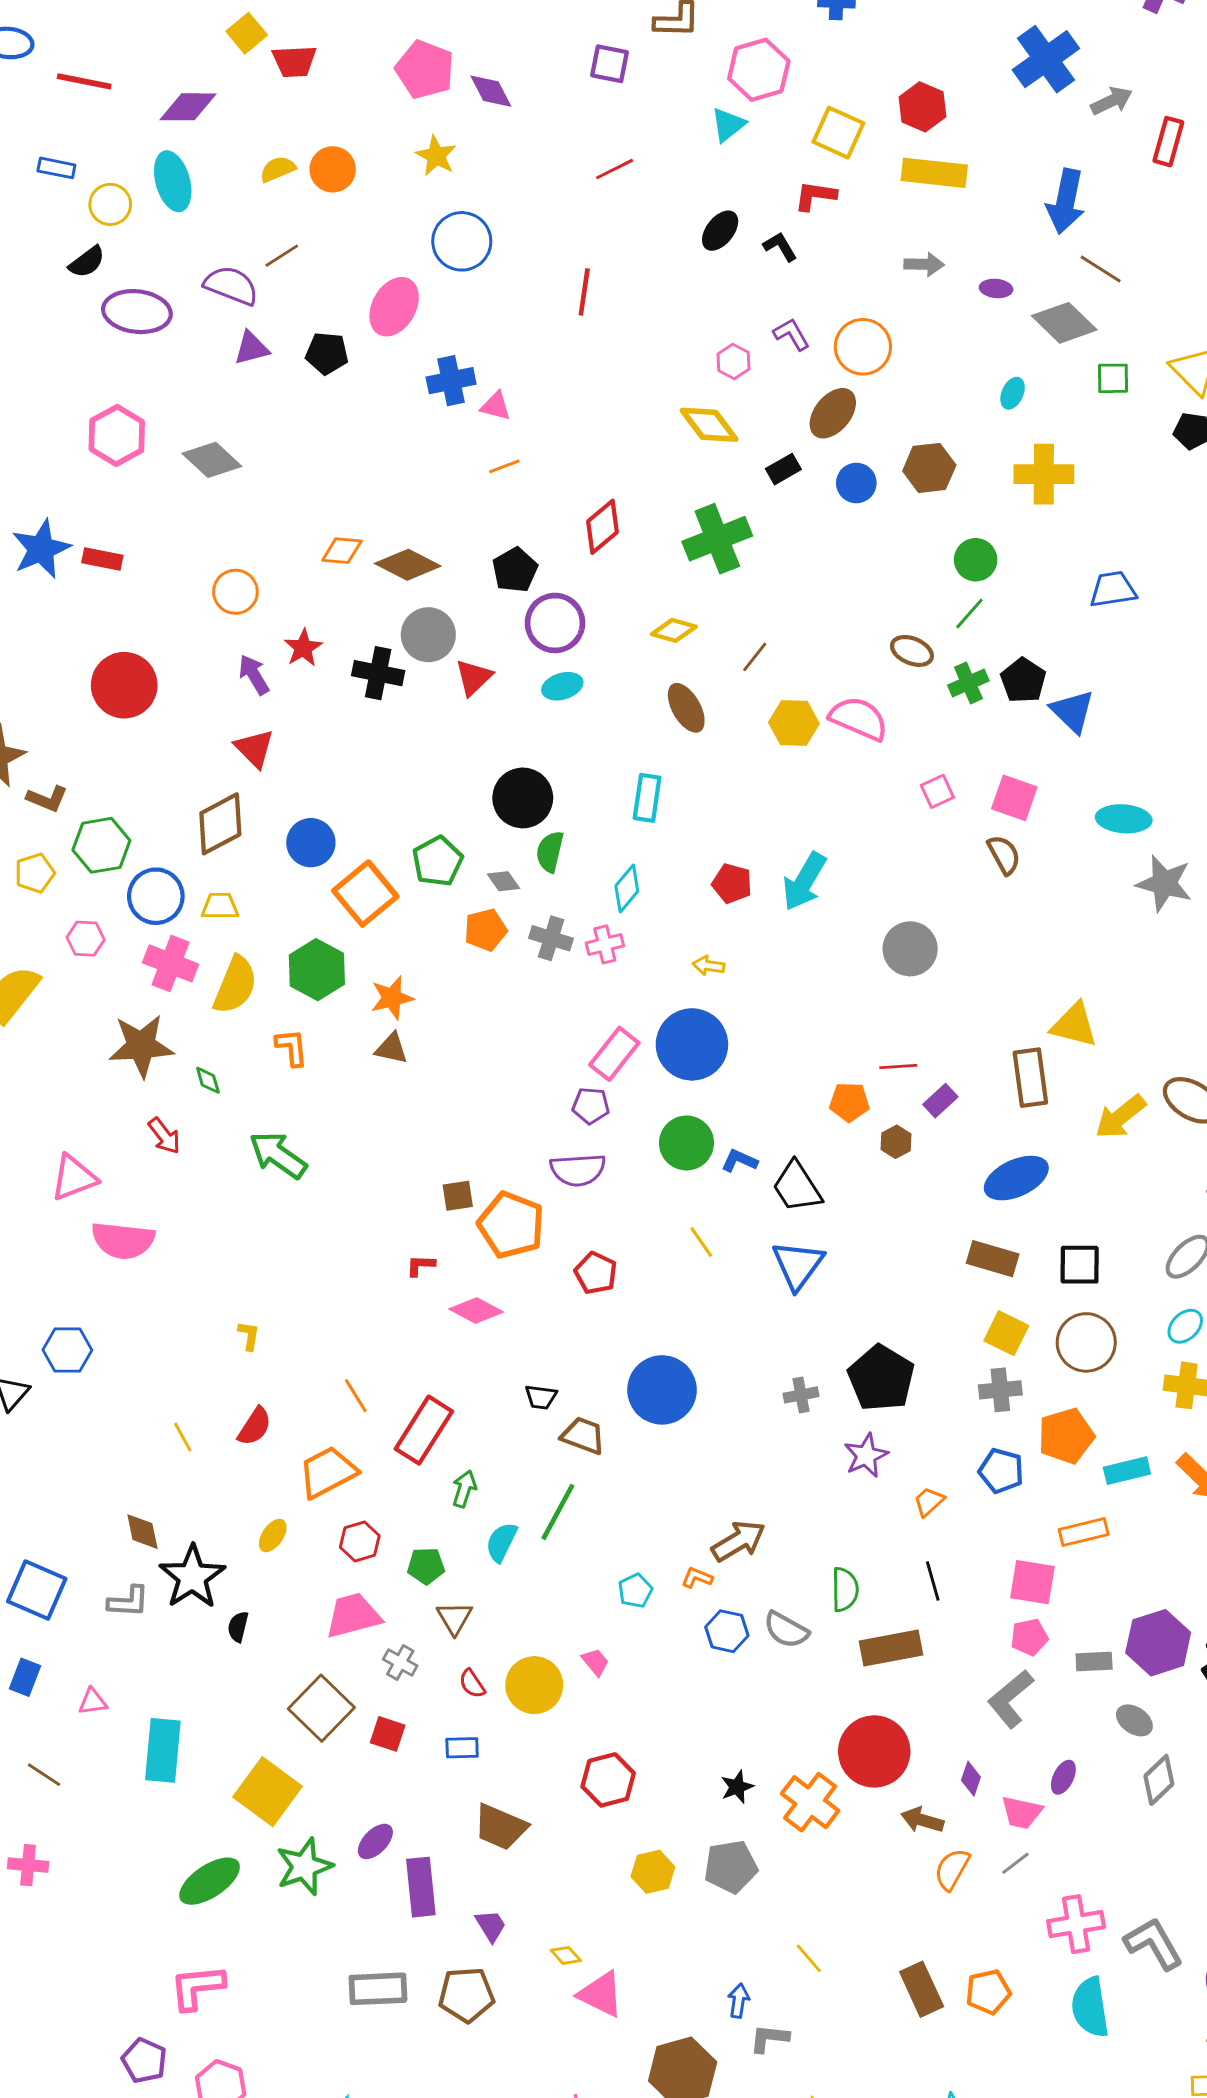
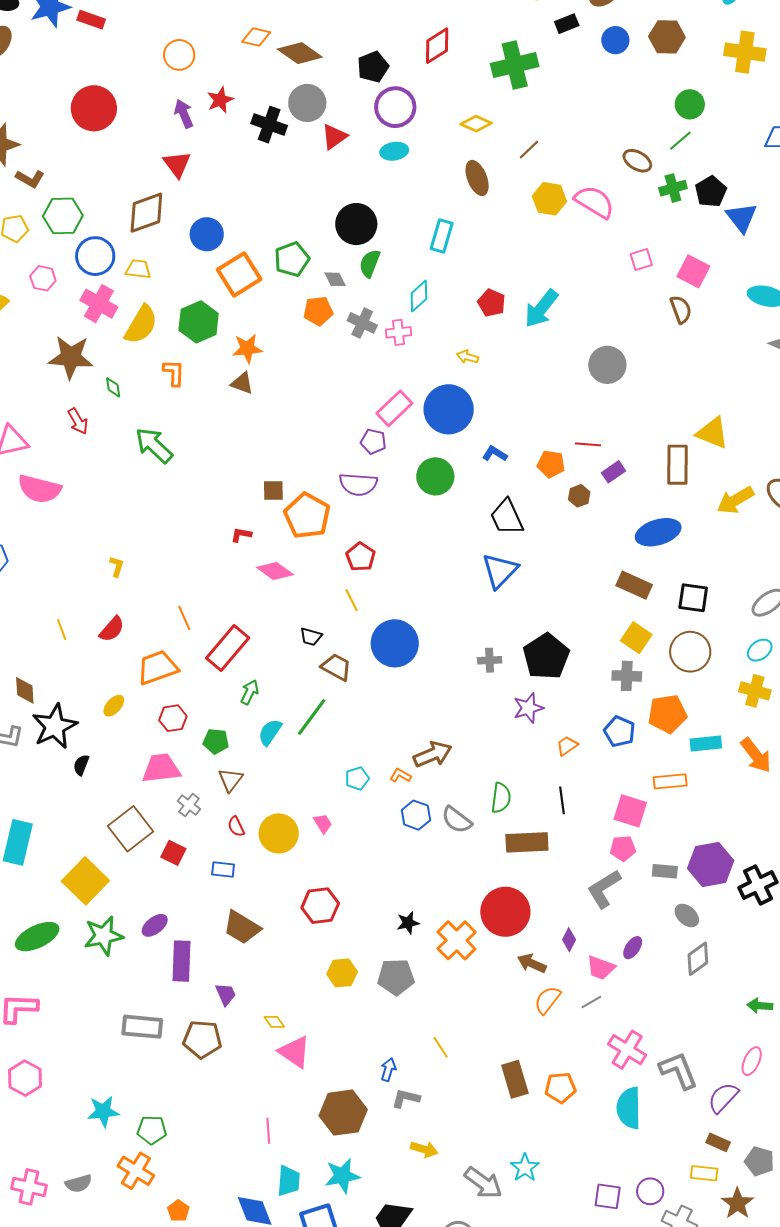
blue L-shape: (739, 1161) -> (495, 454), moved
yellow line: (701, 1242) -> (352, 600), moved
pink cross: (1076, 1924) -> (627, 1050), turned 33

